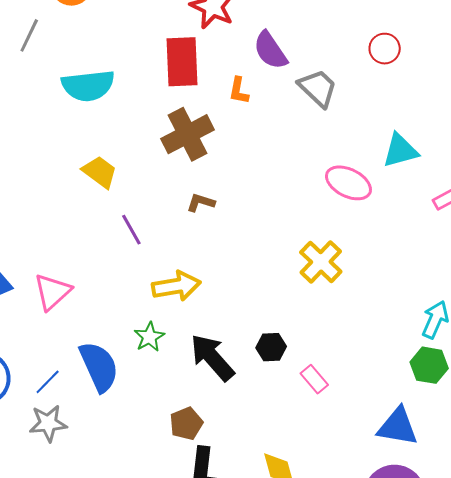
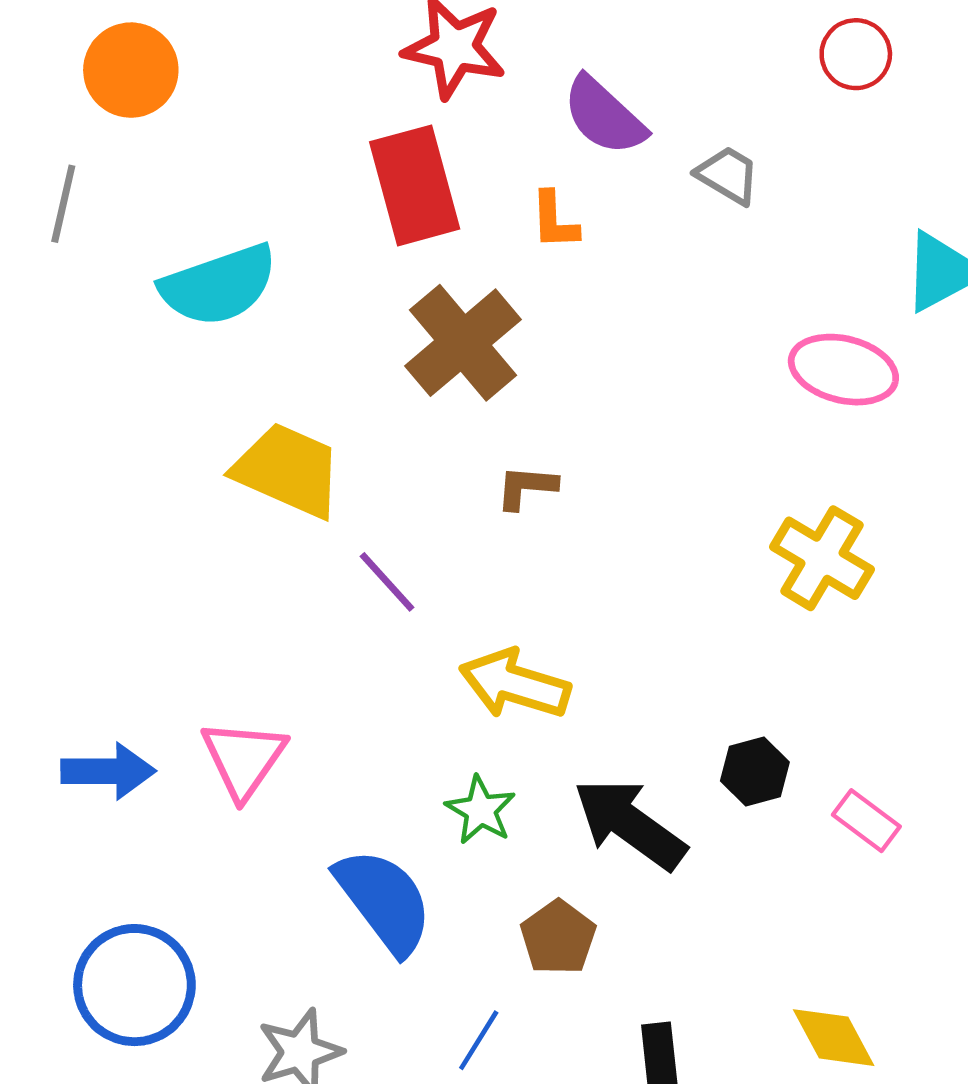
gray trapezoid: (318, 88) -> (728, 175), size x0.7
yellow trapezoid: (100, 172) -> (288, 470), size x1.4
yellow arrow: (176, 286) -> (515, 684), turned -141
blue line: (48, 382) -> (479, 1040), moved
brown pentagon: (186, 424) -> (558, 937), moved

